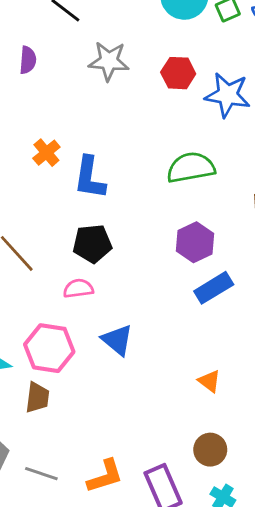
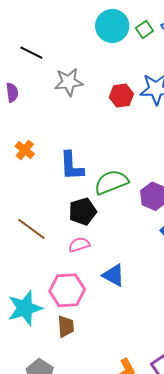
red hexagon: (178, 73) -> (121, 96), moved
orange cross: (46, 153) -> (25, 150), moved
green semicircle: (191, 168) -> (111, 182), moved

